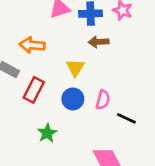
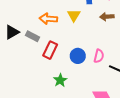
brown arrow: (99, 42) -> (107, 17), moved
yellow triangle: (75, 68) -> (74, 15), moved

